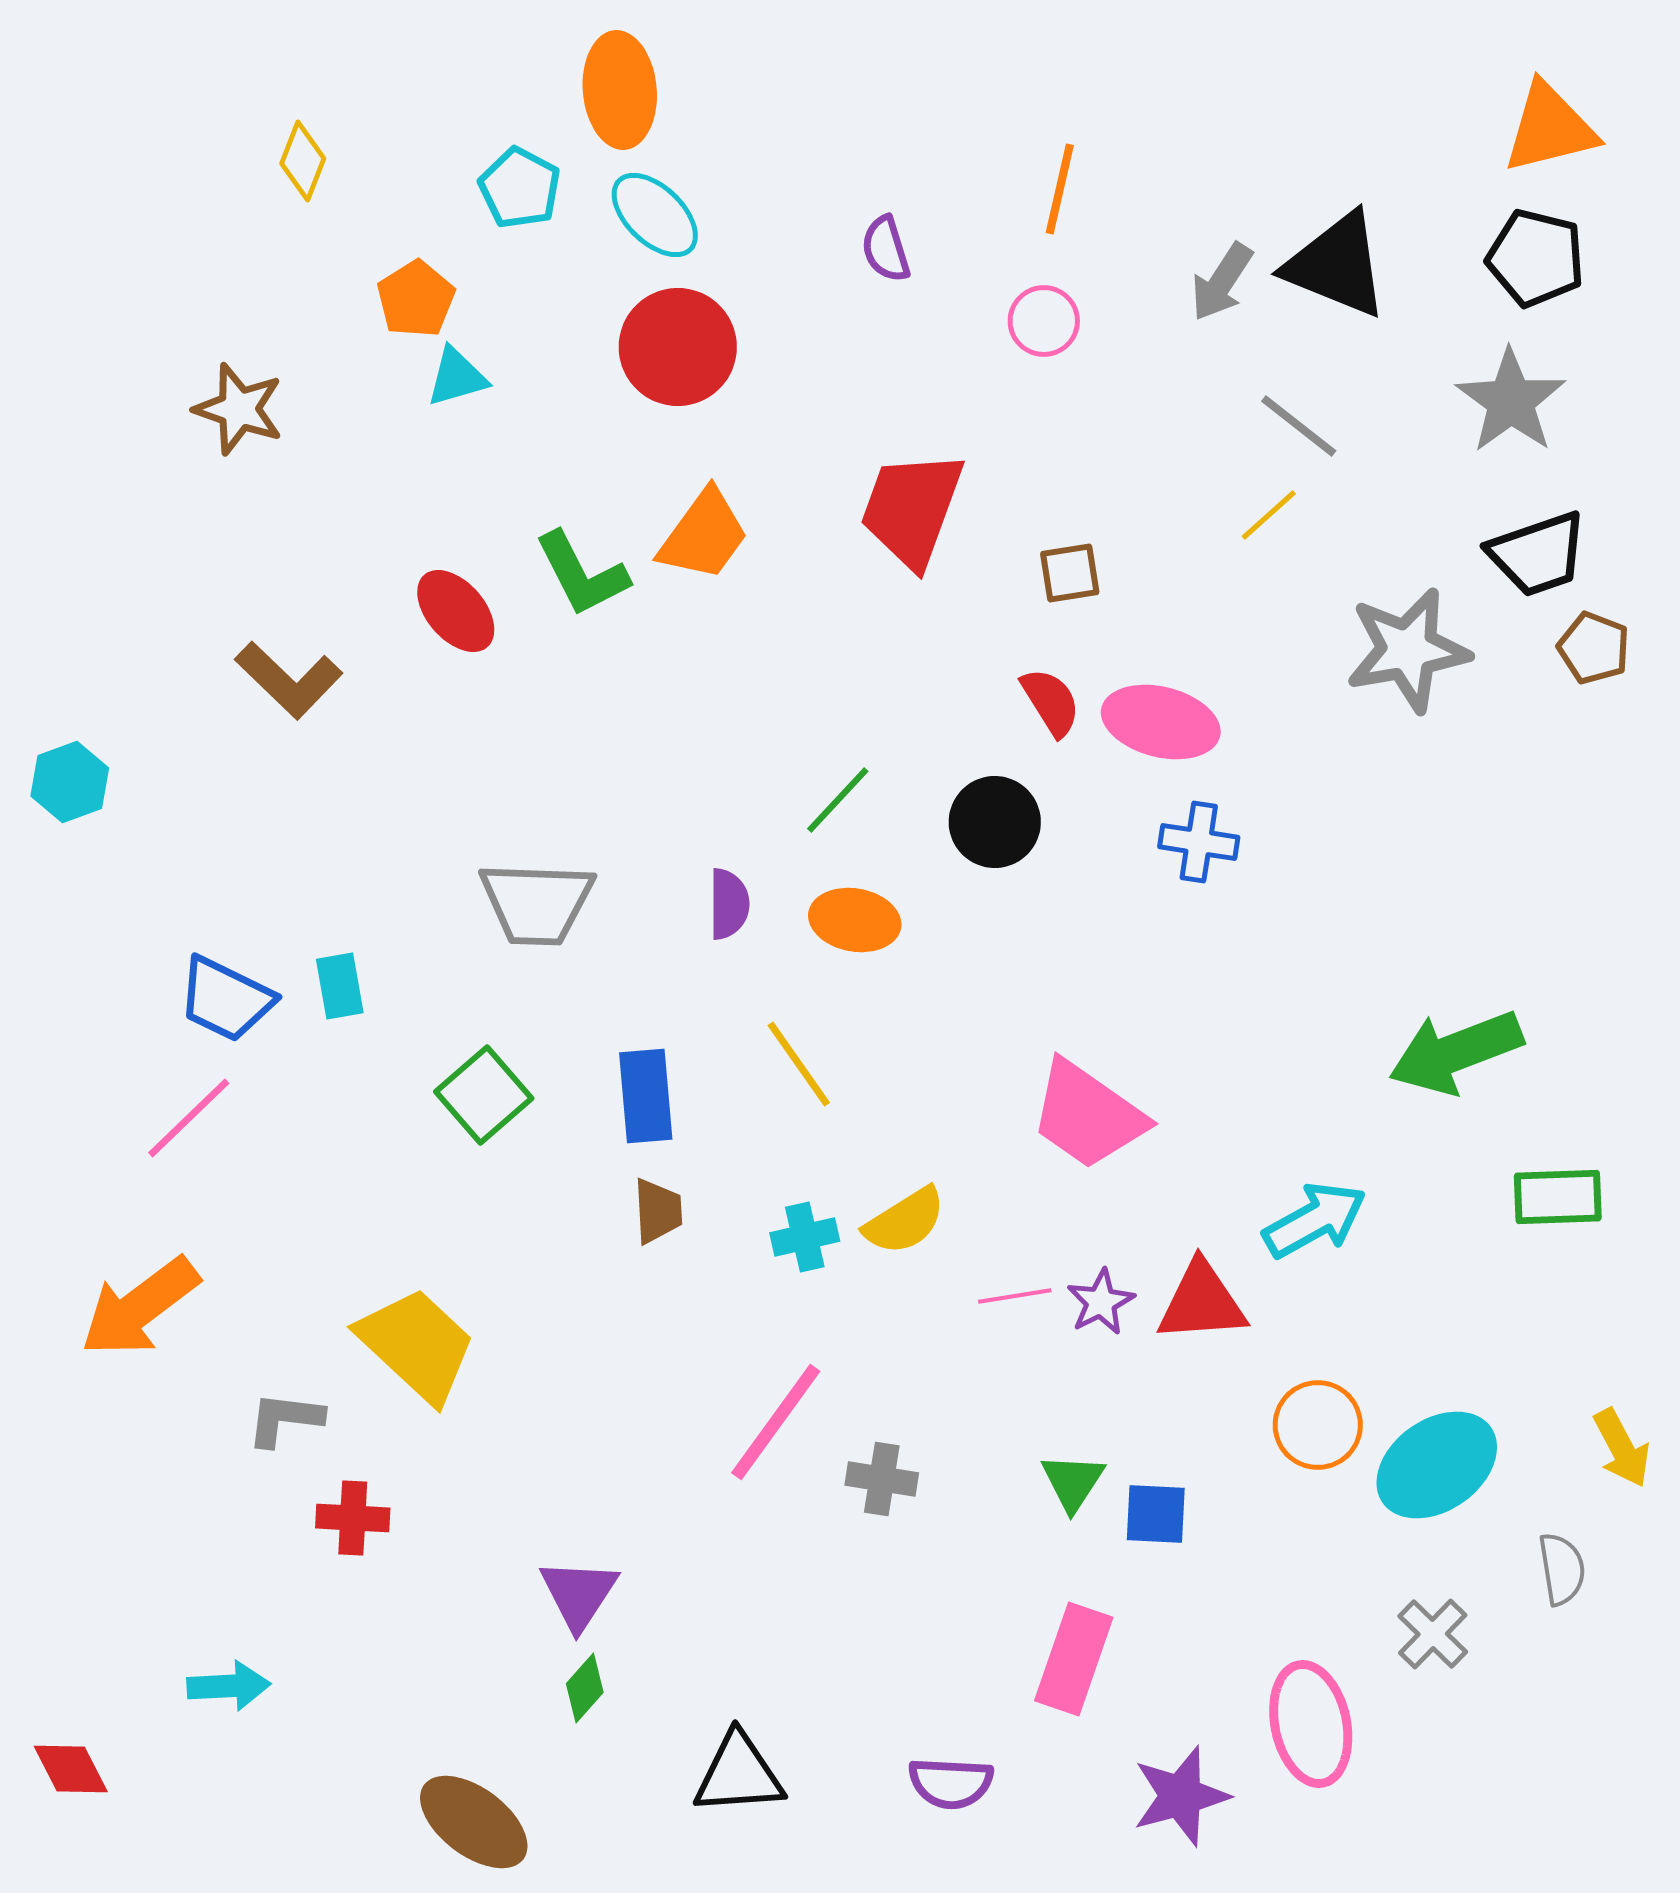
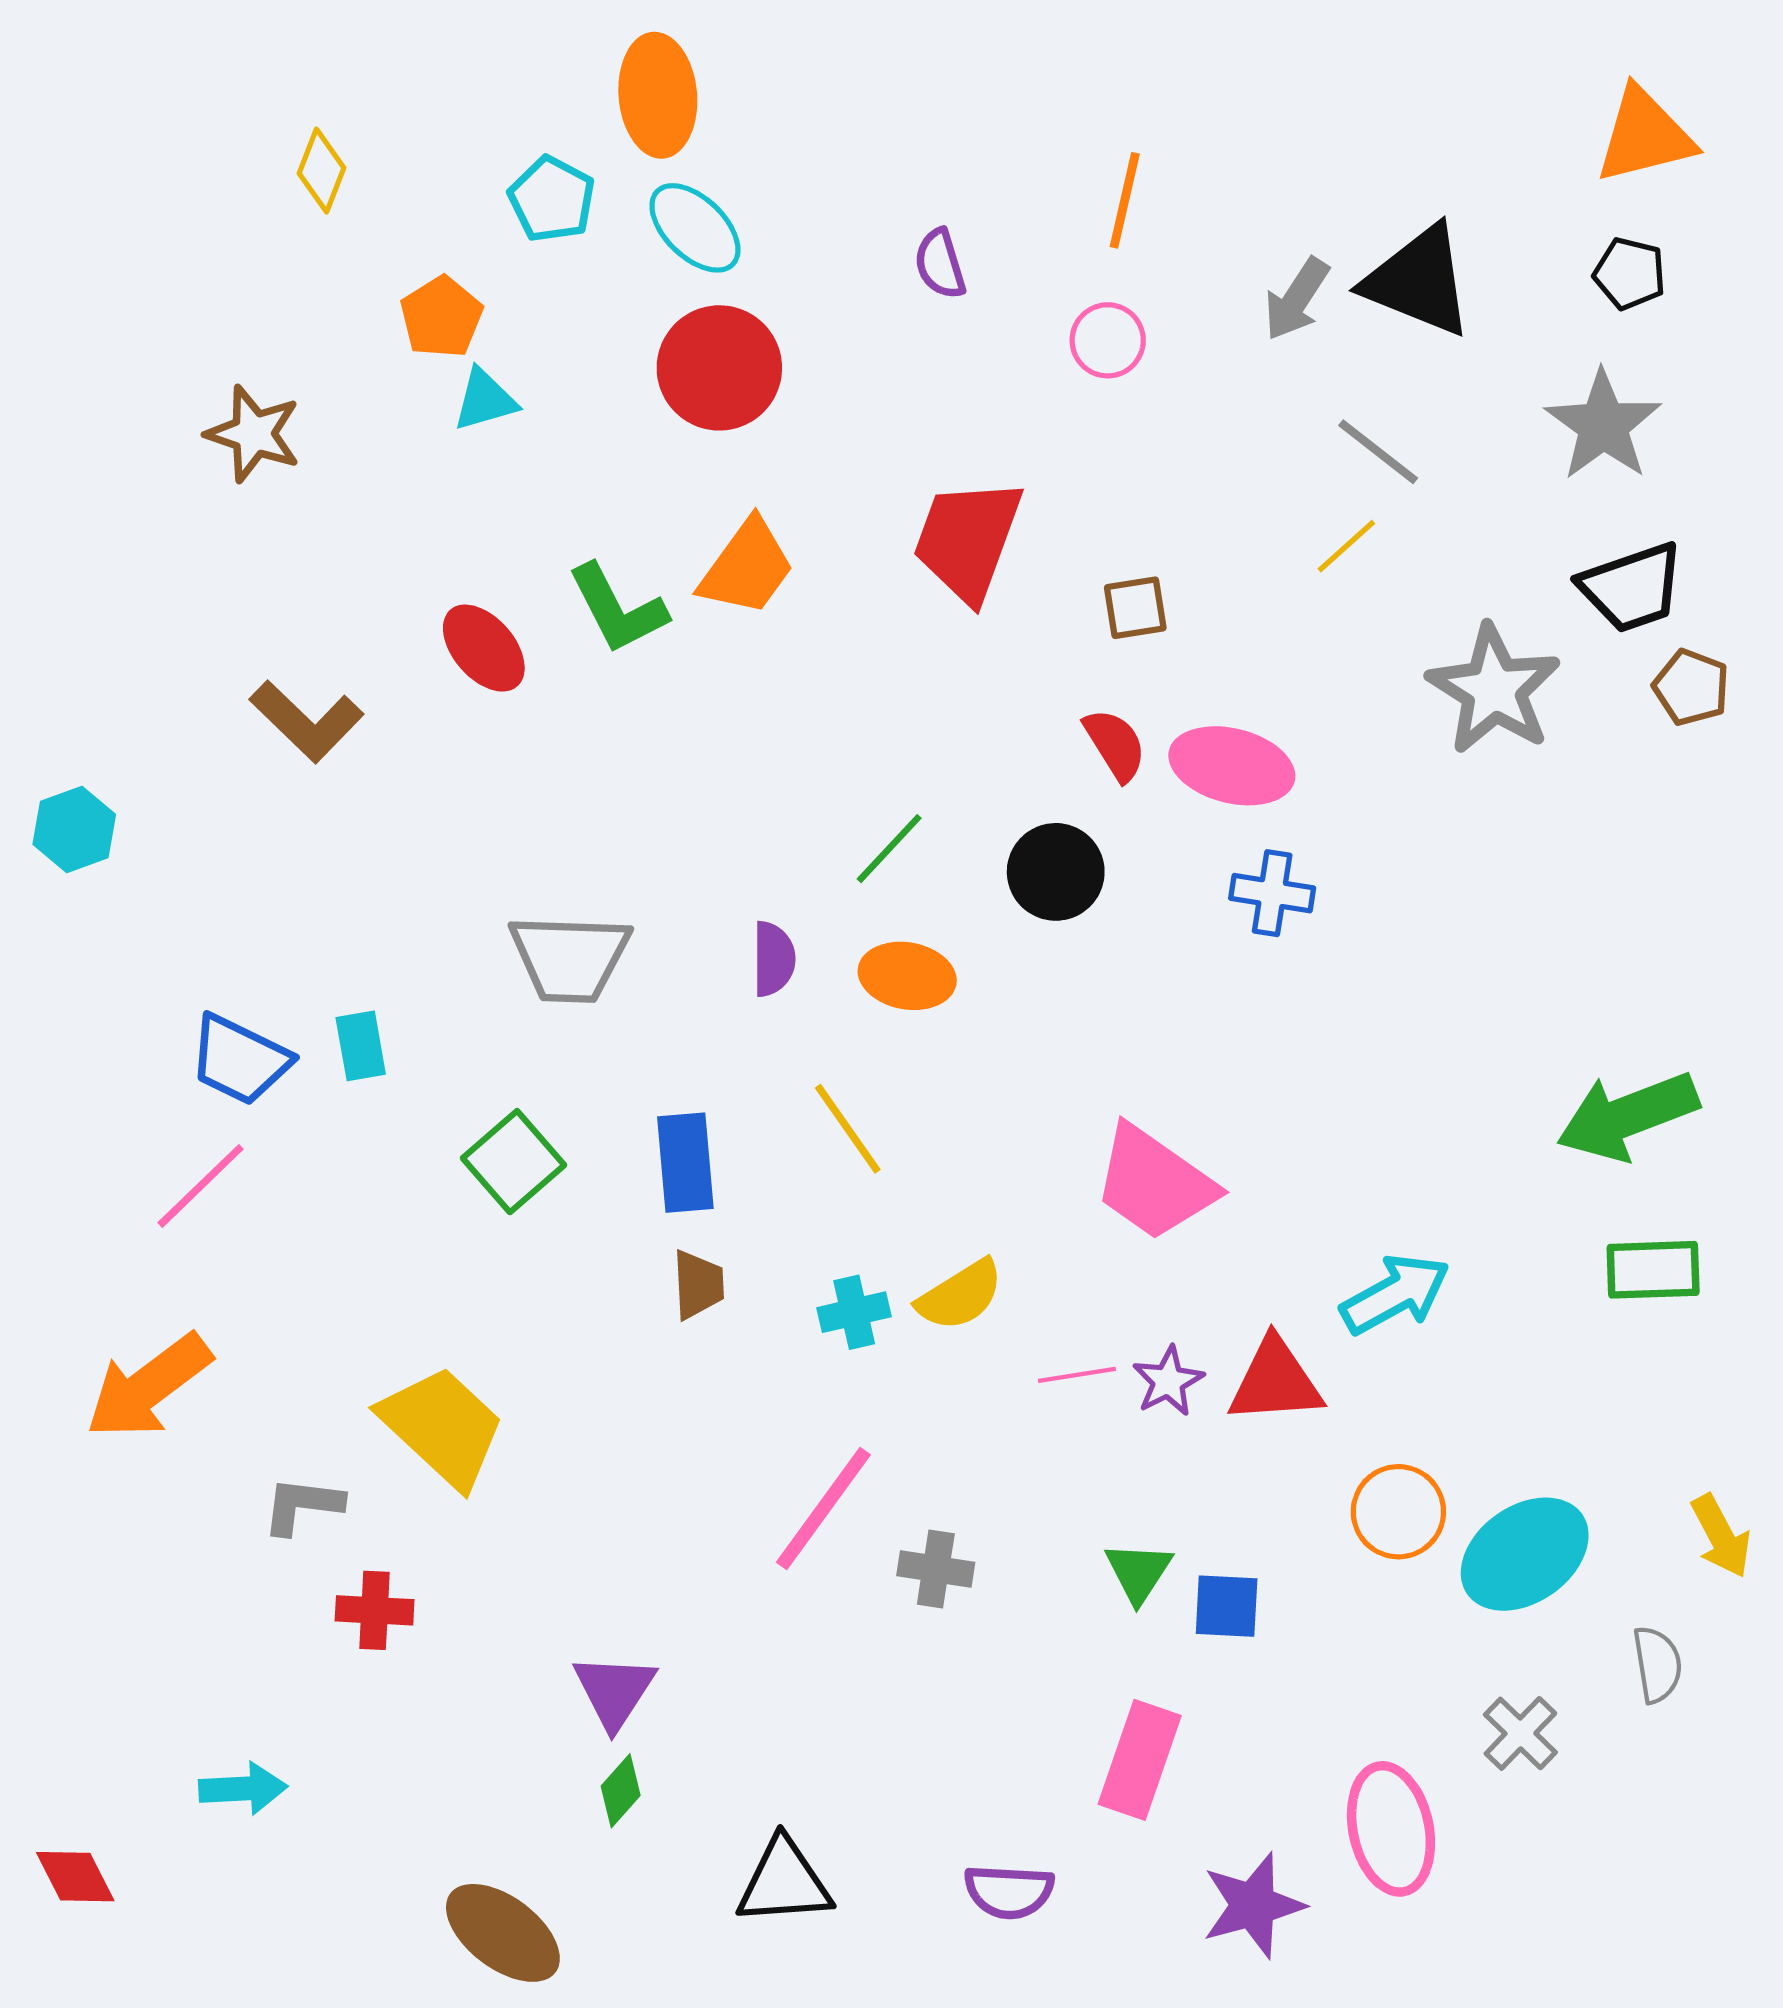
black pentagon: (1536, 258) -> (1630, 274), size x0.7
gray star: (1408, 650) -> (1494, 689), turned -30
green arrow: (1456, 1052) -> (1628, 1116), moved

